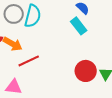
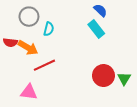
cyan semicircle: (33, 16) -> (49, 29), moved, size x0.6

